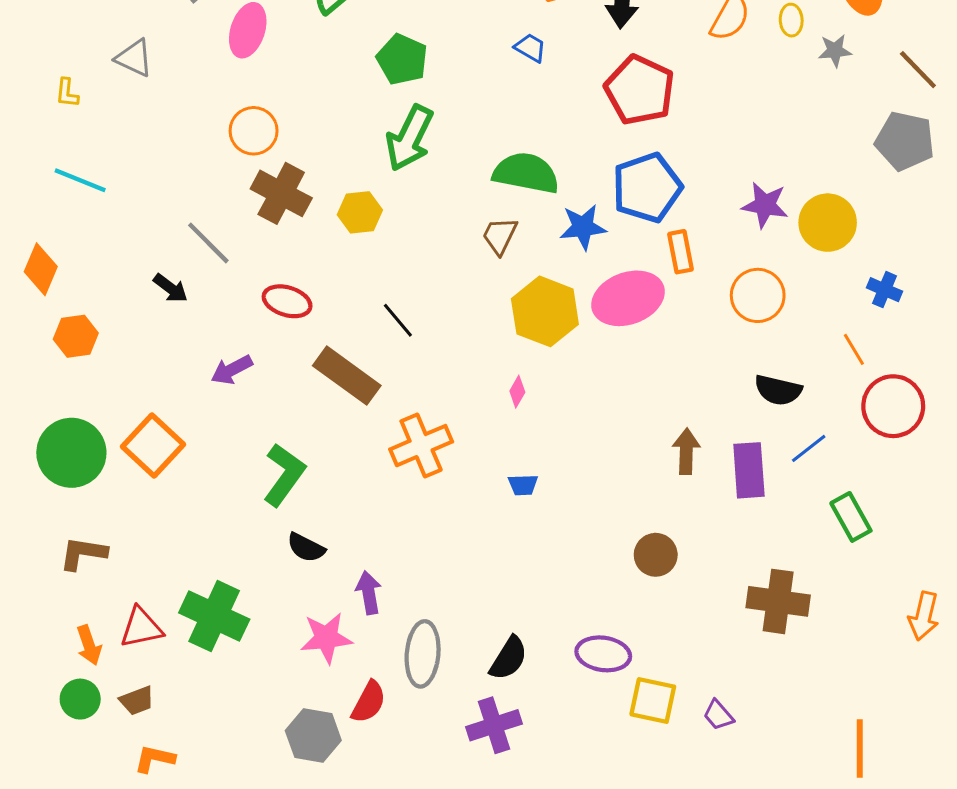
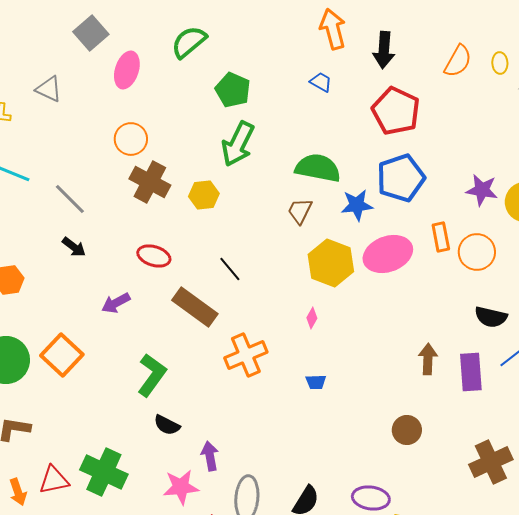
gray line: (208, 243) -> (70, 199), moved
orange rectangle: (680, 252) -> (441, 237), moved
brown cross: (778, 601) -> (491, 462), turned -33

